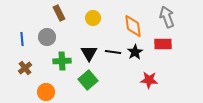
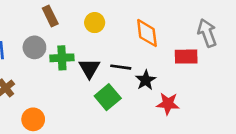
gray arrow: (167, 17) -> (207, 33), moved
black star: (135, 52) -> (146, 80), moved
green cross: (62, 61) -> (62, 58), moved
green square: (88, 80) -> (108, 97), moved

